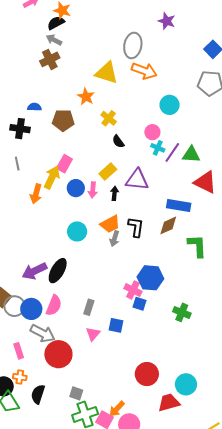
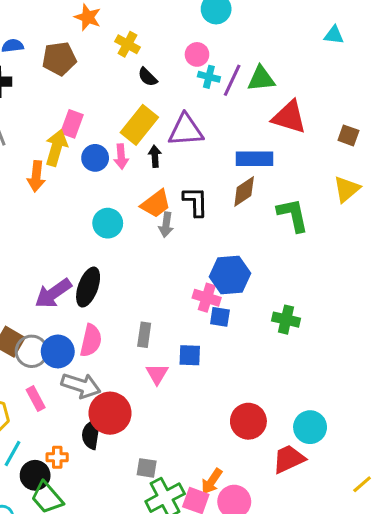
yellow rectangle: (108, 172) -> (139, 125), size x1.4
pink rectangle: (19, 351) -> (36, 399), moved
black semicircle: (38, 394) -> (91, 434), moved

